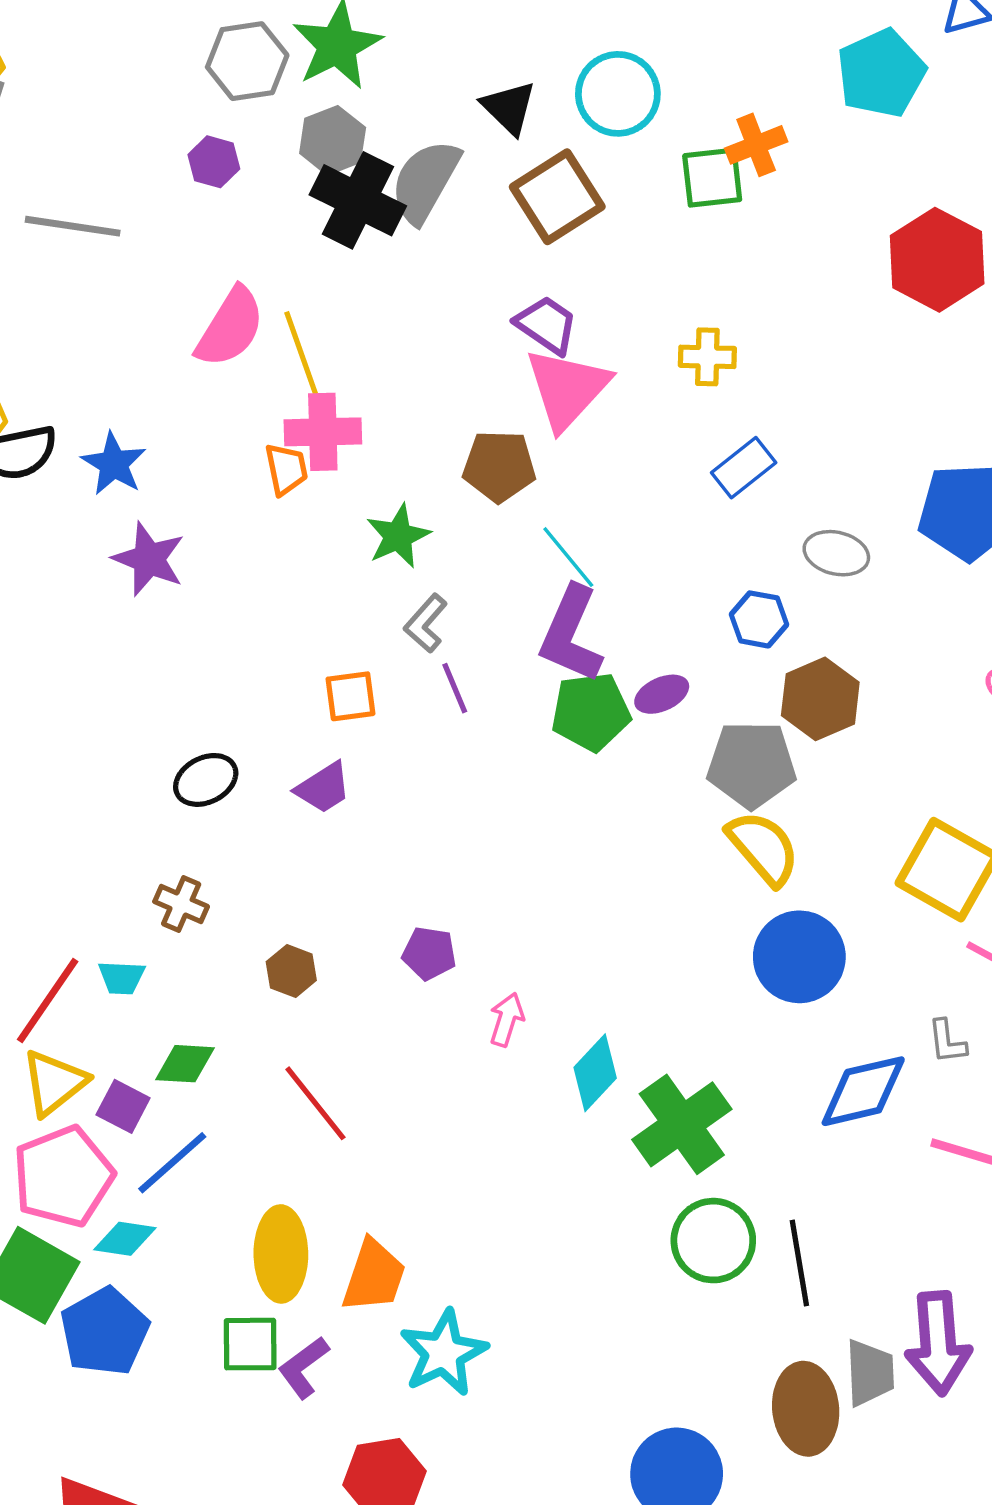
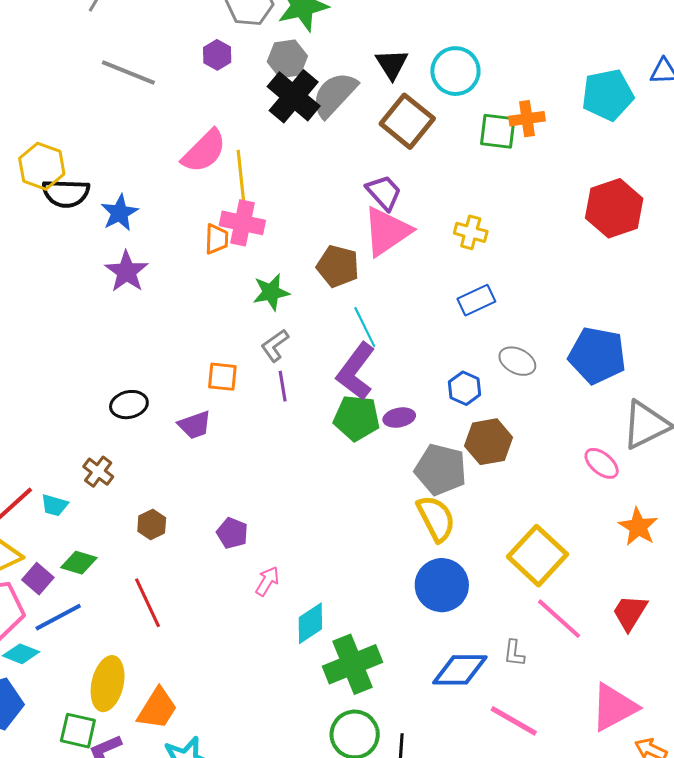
brown square: (557, 197) -> (407, 121), turned -32

